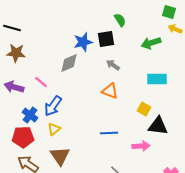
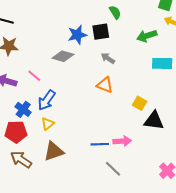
gray diamond: (69, 63) -> (63, 56), turned 40
cyan rectangle: (157, 79) -> (162, 63), moved
blue line: (109, 133) -> (100, 144), moved
pink arrow: (141, 146) -> (122, 141), moved
brown triangle: (60, 156) -> (54, 151), turned 45

